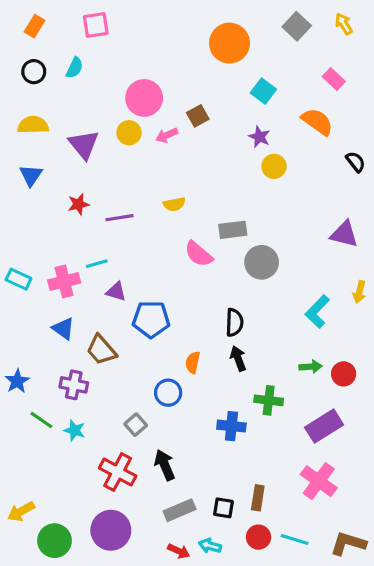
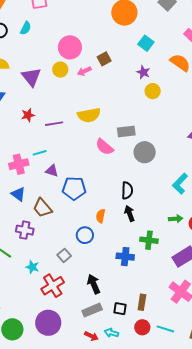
yellow semicircle: (174, 204) -> (89, 115), size x1.6
cyan star: (75, 430) -> (32, 267), moved
black arrow: (165, 465) -> (94, 284), moved
red cross: (118, 472) -> (53, 286), turned 30

